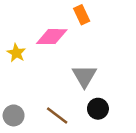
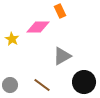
gray triangle: (84, 76) -> (62, 56), turned 30
black circle: (98, 109) -> (84, 82), moved, size x1.5

